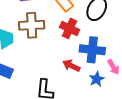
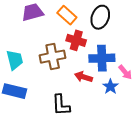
brown cross: (32, 25) -> (53, 57), moved

